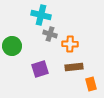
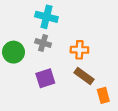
gray cross: (50, 34) -> (43, 43), moved
brown rectangle: (74, 67) -> (84, 76), turned 42

